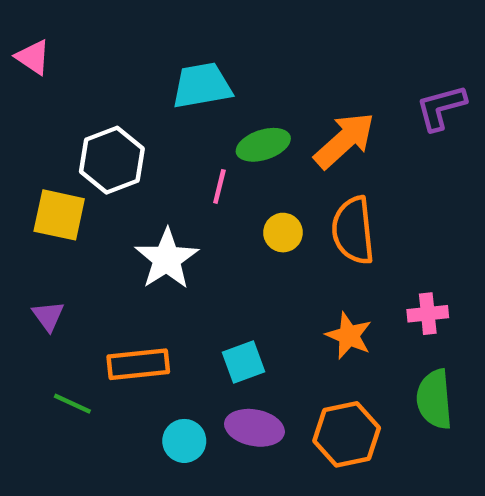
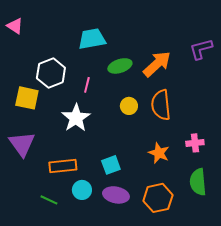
pink line: (219, 186) -> (87, 85), moved
purple triangle: (48, 316) -> (22, 144), size x1.8
green line: (72, 404) -> (49, 200), moved
cyan circle: (184, 441) -> (82, 190), moved

